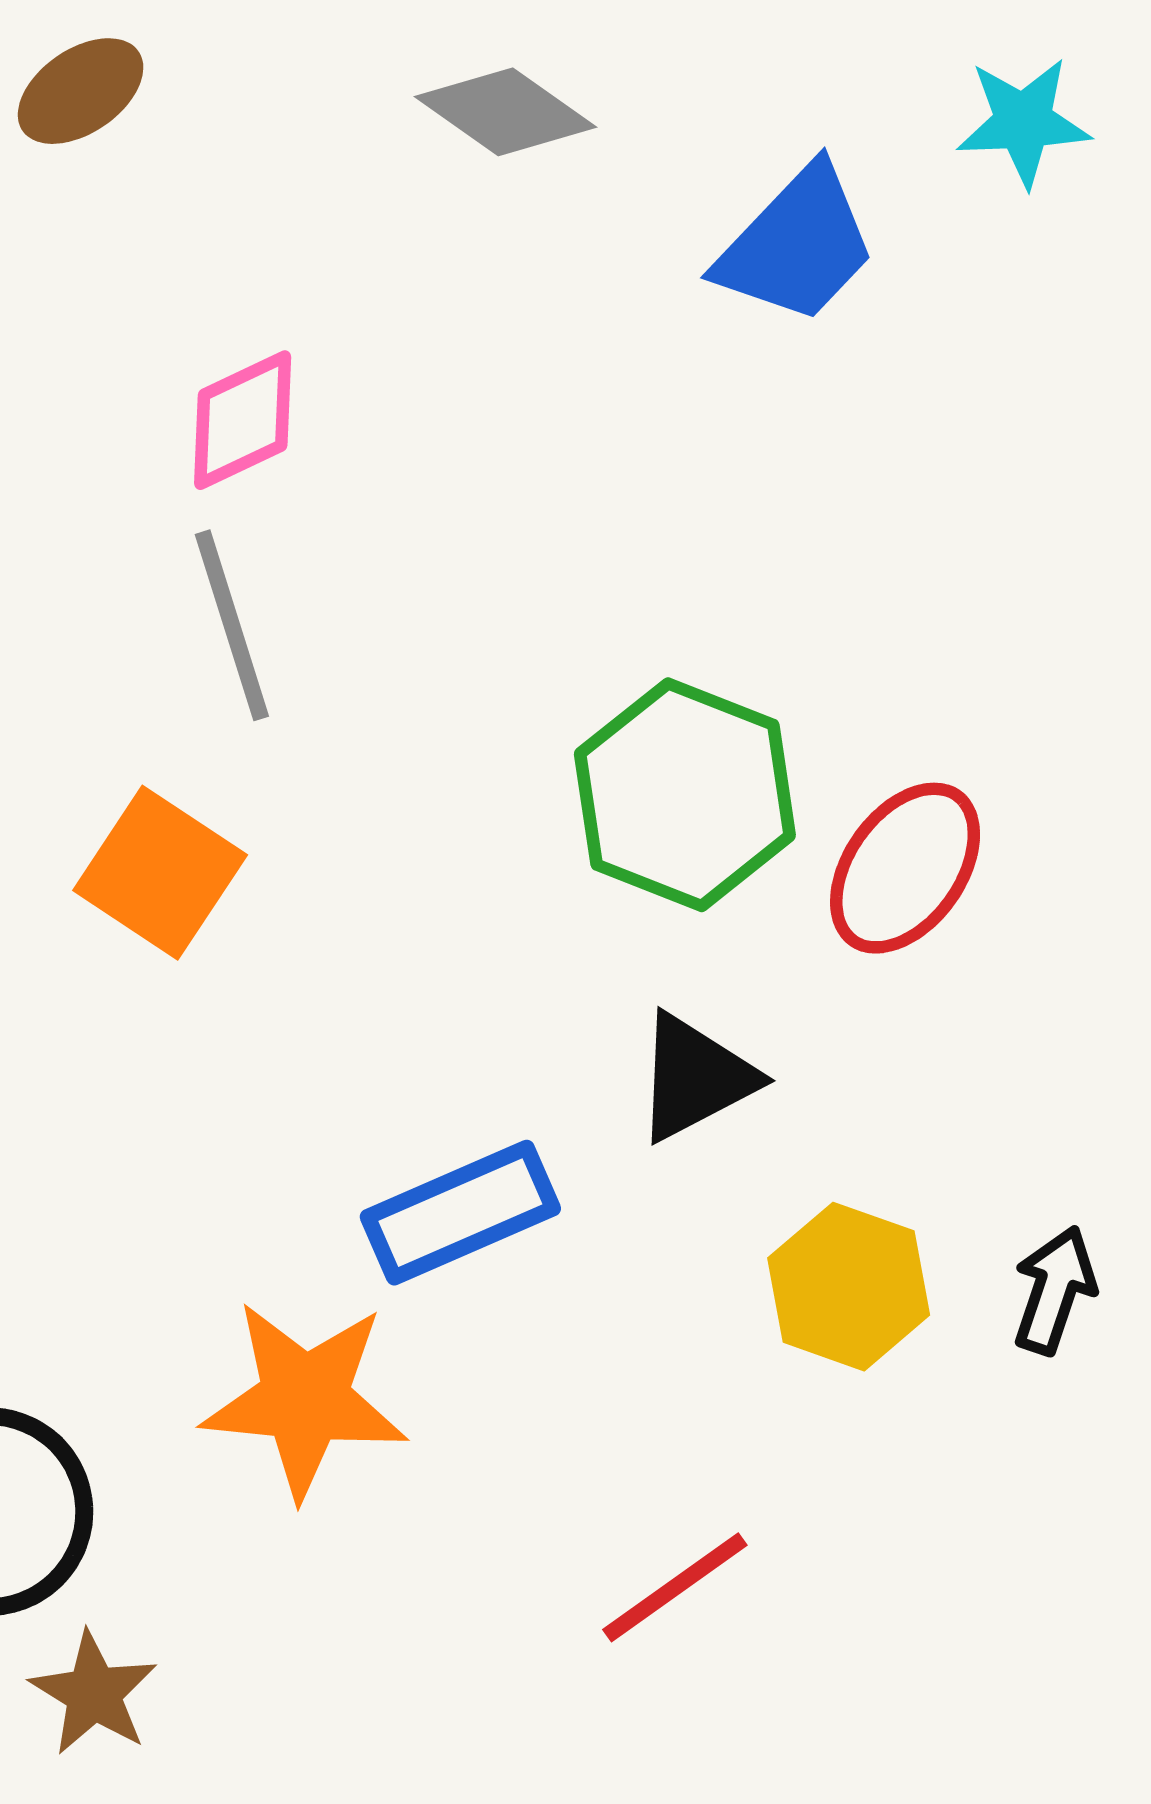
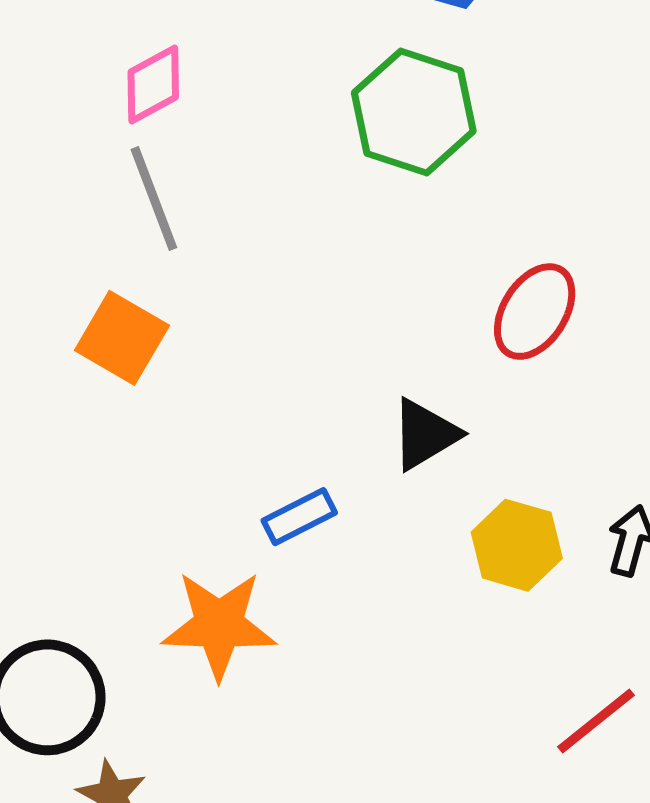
green hexagon: (685, 795) -> (414, 112), moved
blue rectangle: (460, 1213) -> (299, 517), size x0.7
red line: (675, 1587) -> (596, 721), moved

